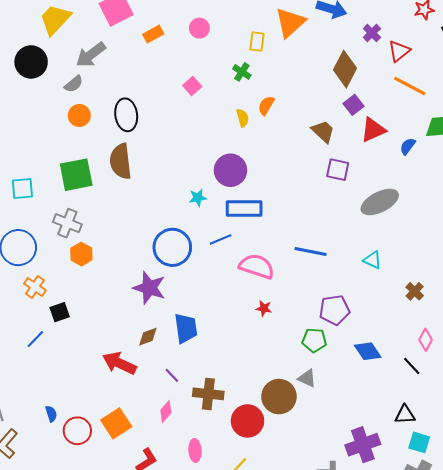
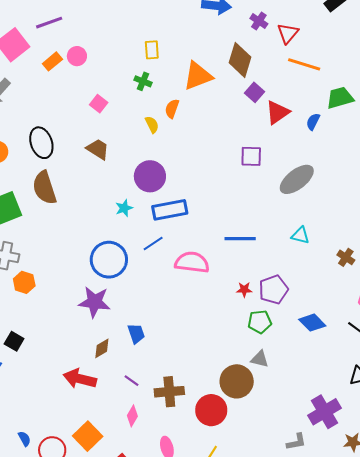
orange triangle: (290, 22) -> (198, 76), moved, turned 32
pink circle: (199, 28) -> (77, 56), moved
brown trapezoid: (323, 131) -> (98, 149), moved
red star: (264, 308) -> (244, 290), moved
black square: (60, 312) -> (14, 341), turned -30
blue trapezoid: (186, 328) -> (136, 334), size x0.7

